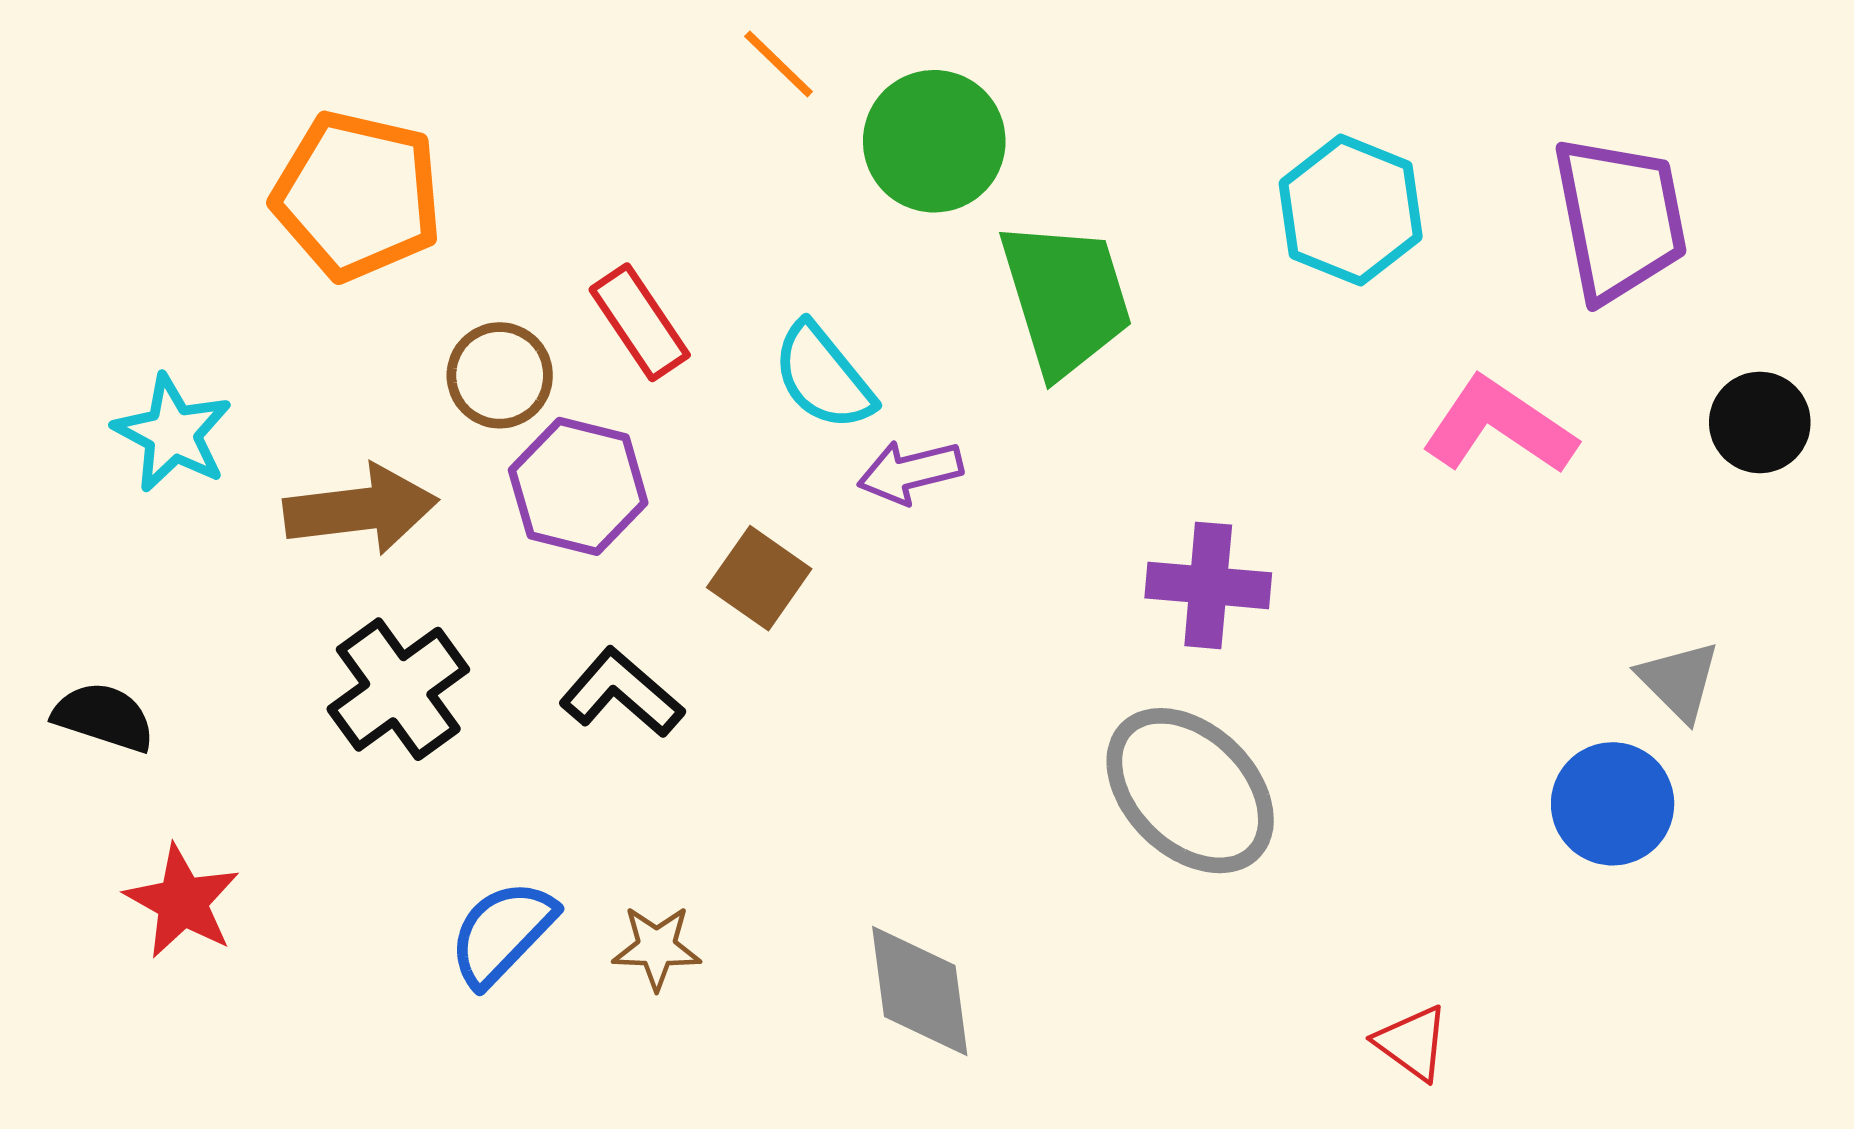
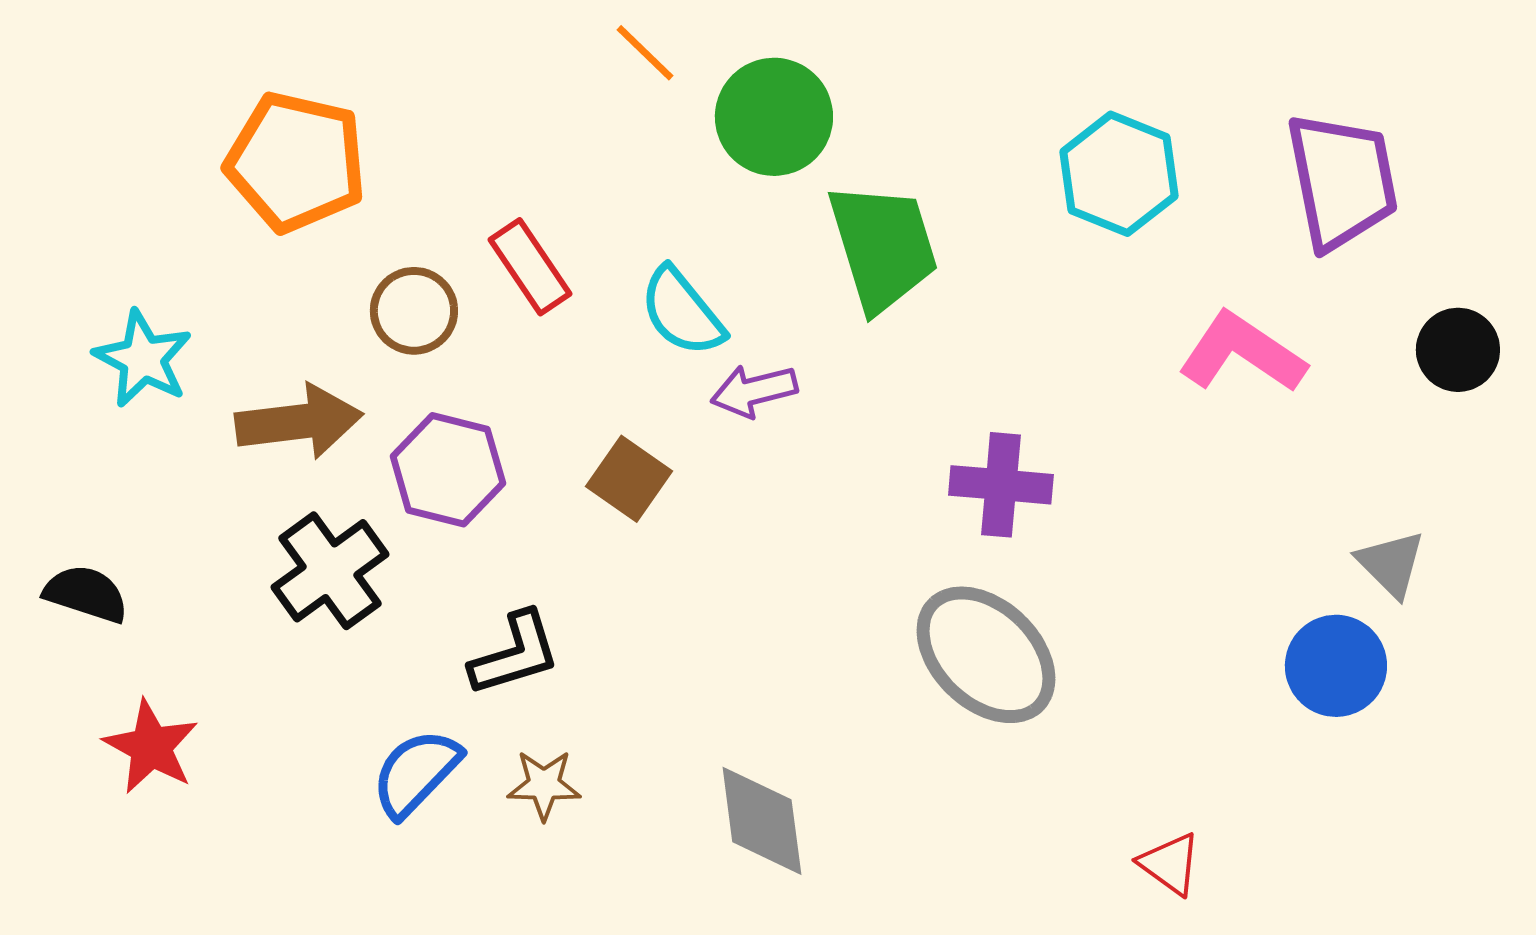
purple hexagon: (578, 486) -> (448, 470), moved
black L-shape: (622, 693) -> (515, 654), moved, turned 122

